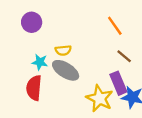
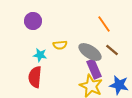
gray ellipse: (66, 70) -> (90, 52), moved
purple rectangle: (118, 83) -> (94, 69), moved

